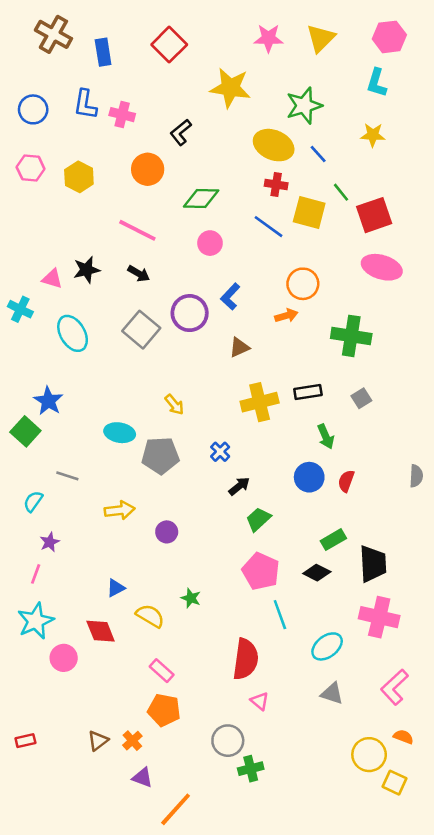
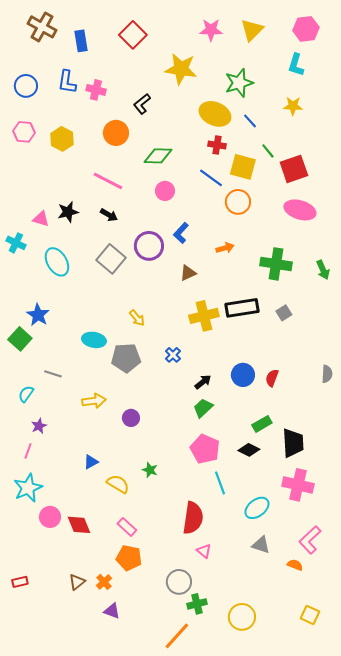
orange circle: (303, 284) -> (238, 202), moved
black rectangle: (308, 392) -> (242, 308), size x1.5
green arrow: (326, 436) -> (323, 270), moved
black arrow: (239, 486) -> (203, 382), moved
red diamond: (101, 631) -> (79, 525), moved
orange semicircle: (403, 737) -> (295, 565), moved
yellow circle: (369, 755) -> (242, 617), moved
orange line: (176, 809) -> (177, 636), moved

